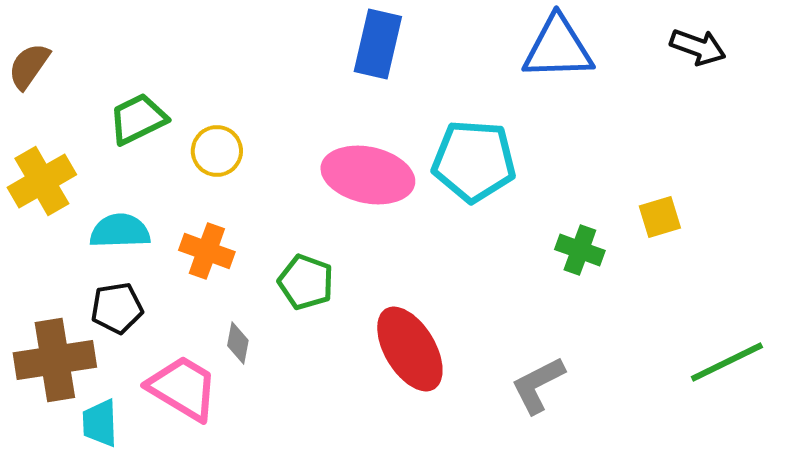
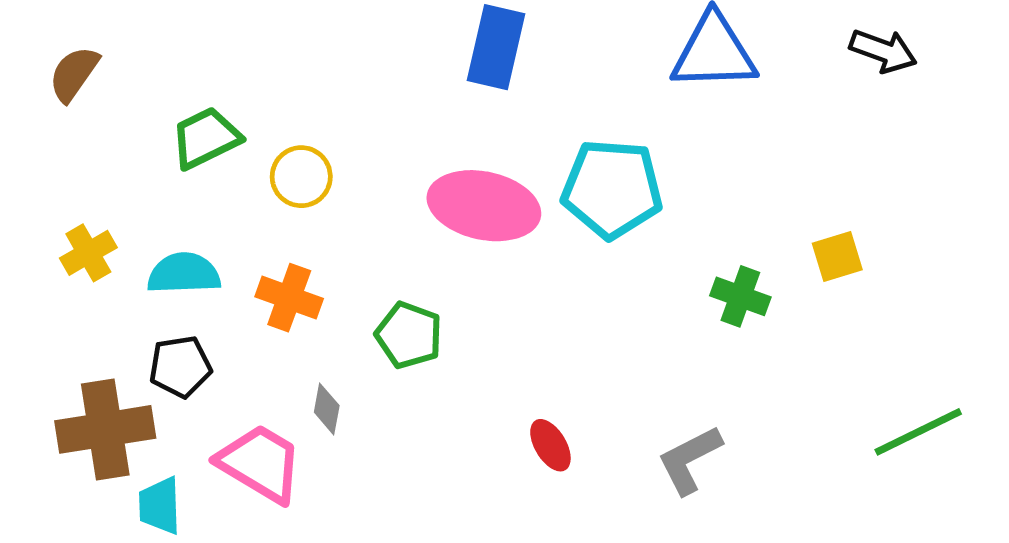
yellow cross: (42, 181) -> (88, 253), moved, size x0.7
red ellipse: (410, 349) -> (550, 445), moved, size x0.5

